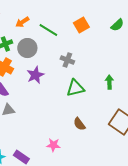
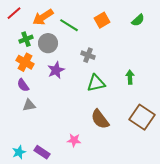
orange arrow: (22, 22) -> (43, 17), size x1.5
brown semicircle: (79, 124) -> (100, 119), size x1.5

